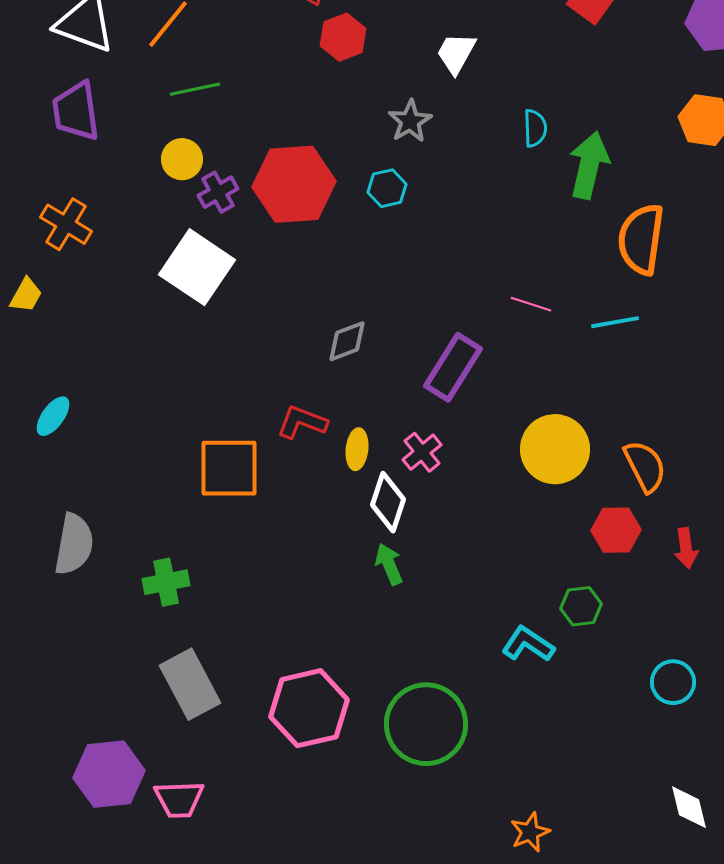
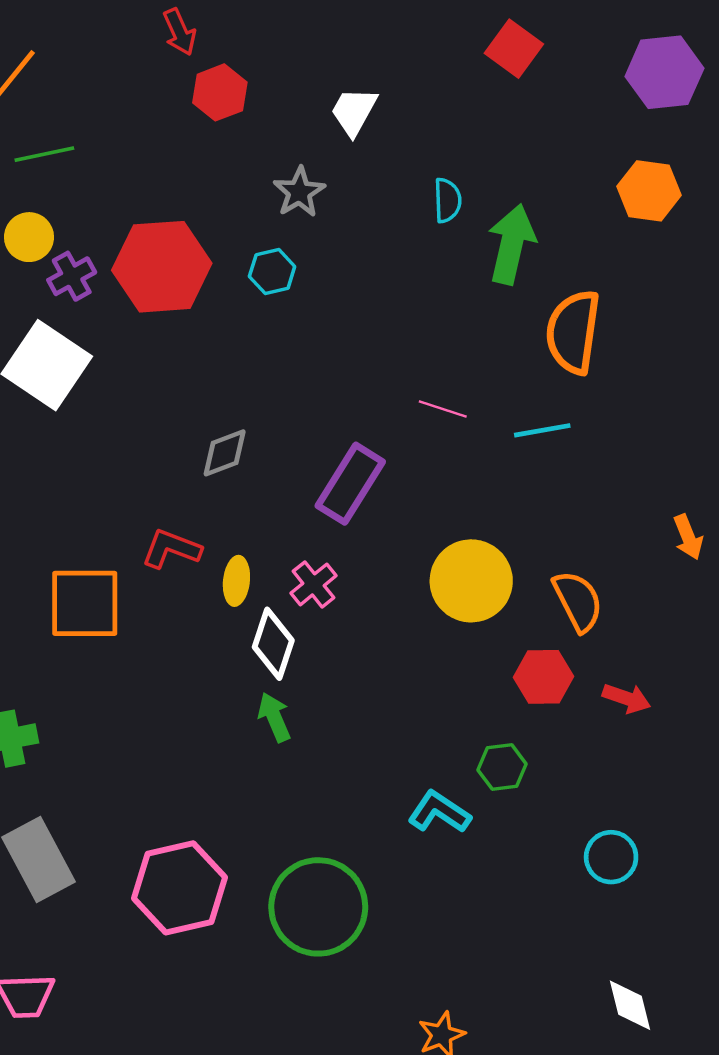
red arrow: (686, 548) -> (626, 698), turned -63

